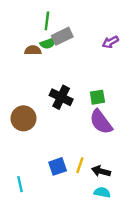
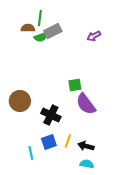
brown semicircle: (33, 50) -> (28, 28), moved
black cross: (61, 97) -> (51, 115), moved
green square: (97, 97) -> (75, 85), moved
cyan line: (20, 184) -> (31, 153), moved

